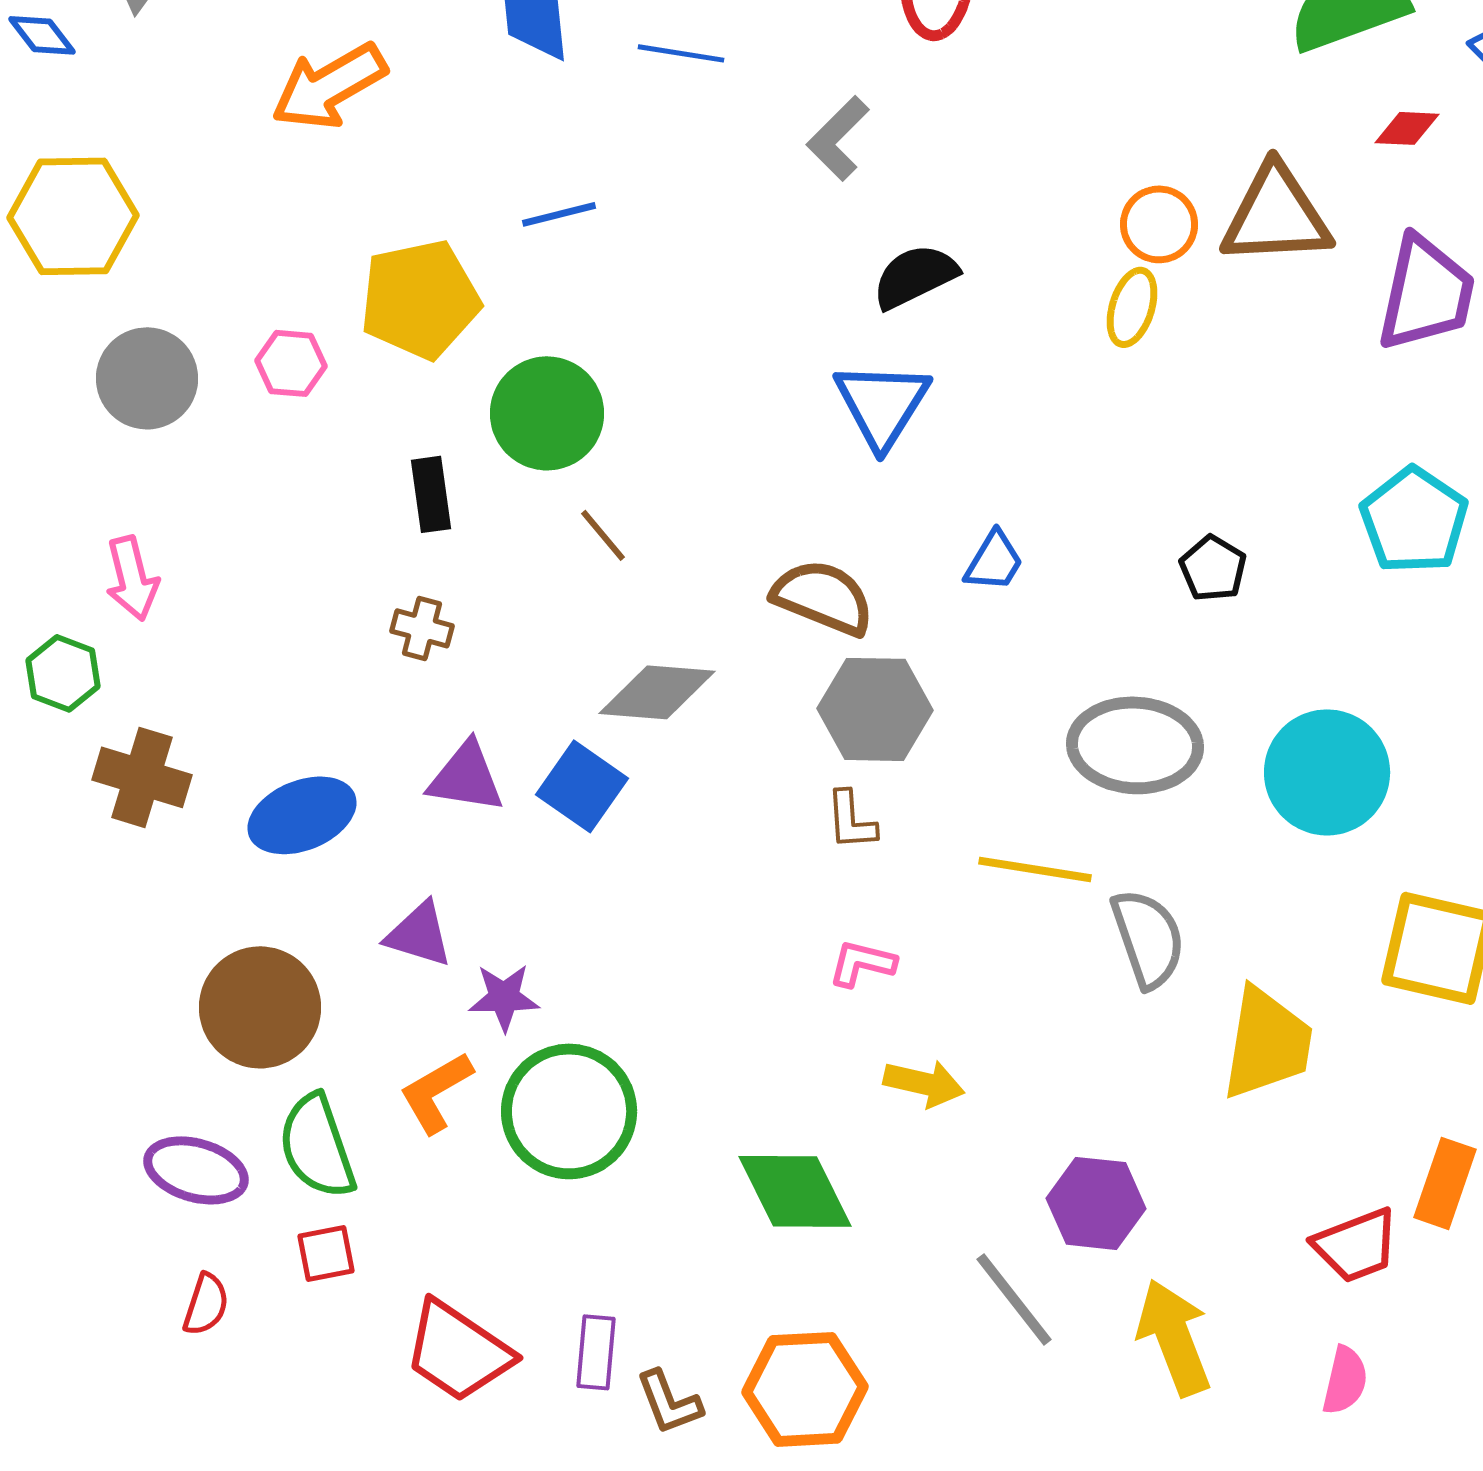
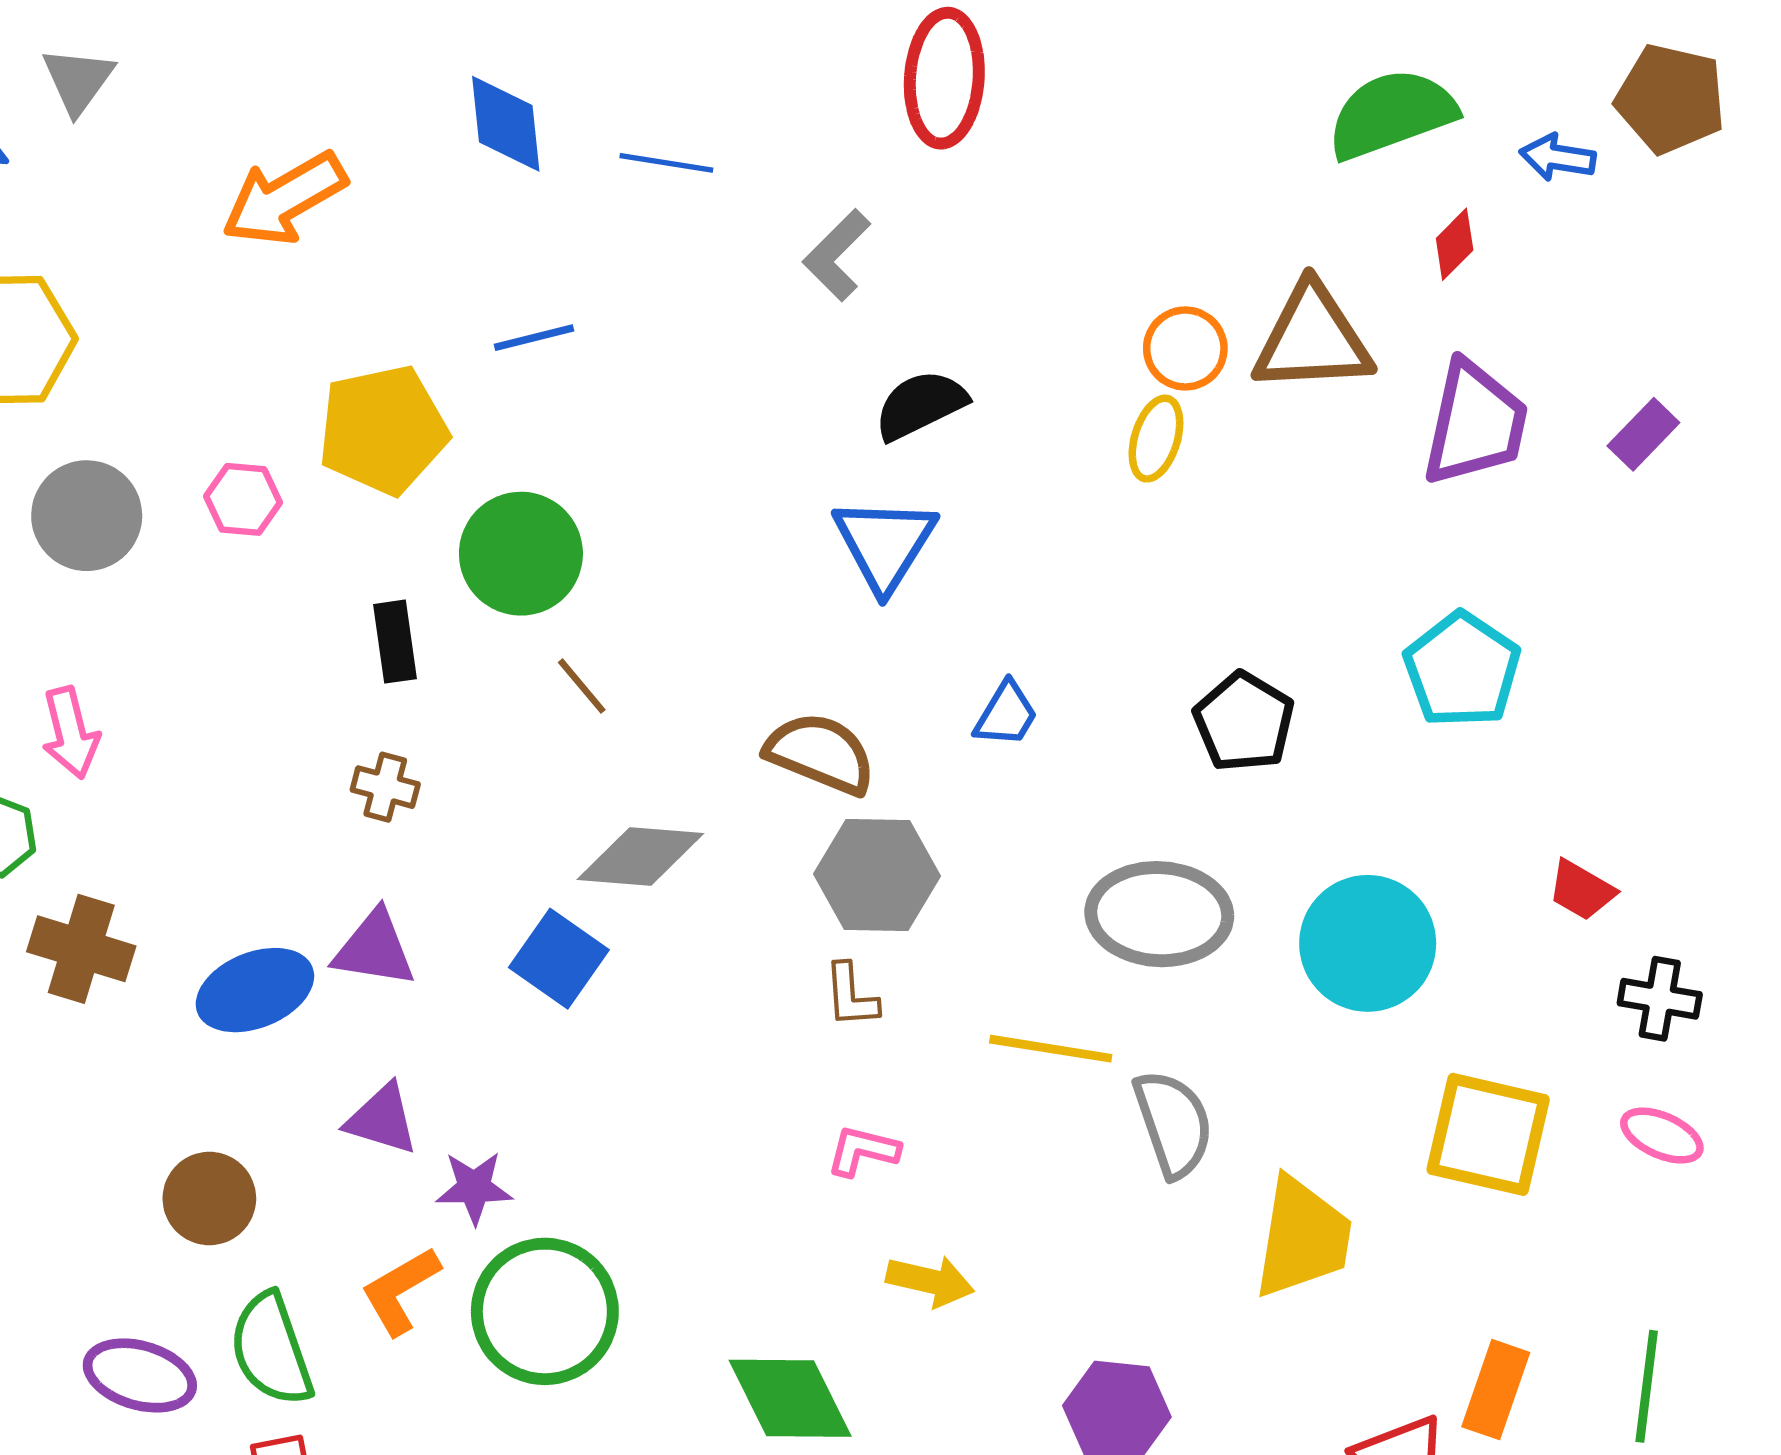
red diamond: (1407, 128) -> (1455, 244), turned -48
black pentagon: (1213, 568) -> (1244, 722), size x1.4
purple triangle: (466, 777) -> (374, 949), moved
brown circle: (260, 1007) -> (209, 1198), size x0.7

